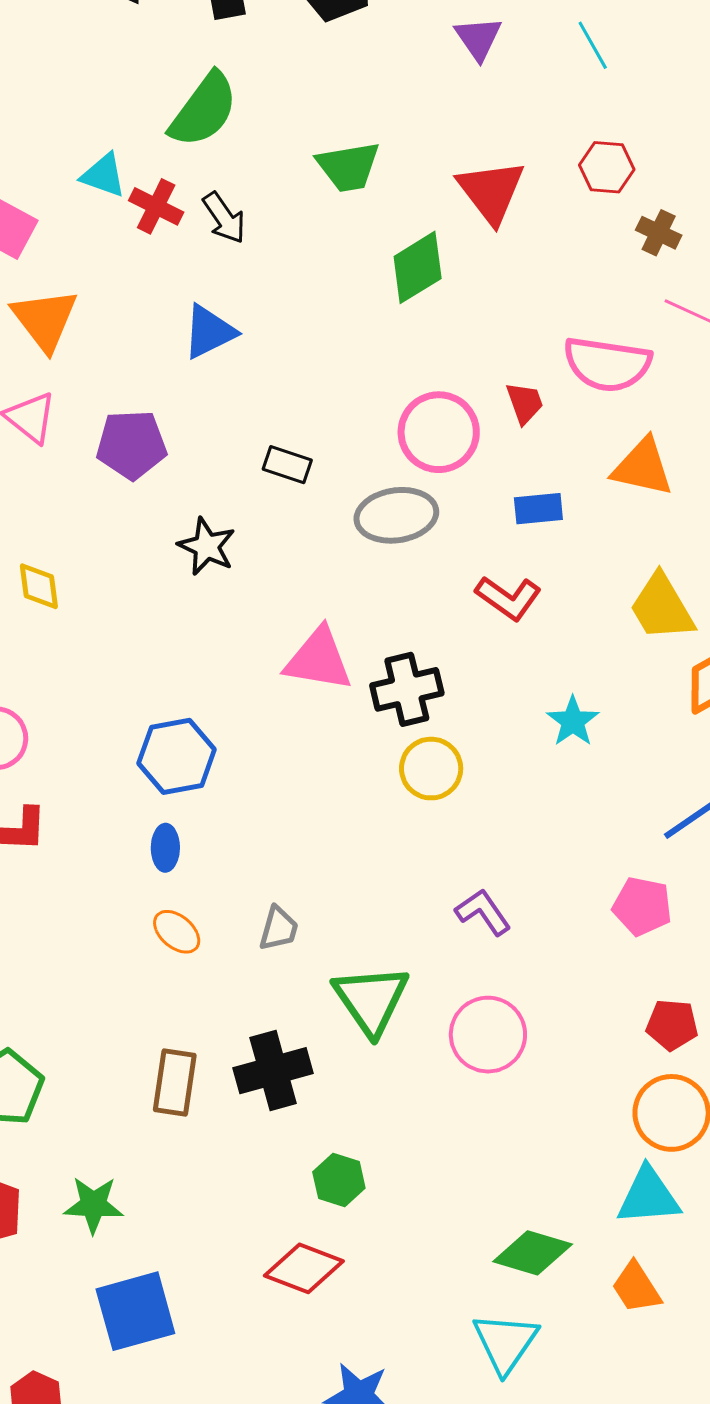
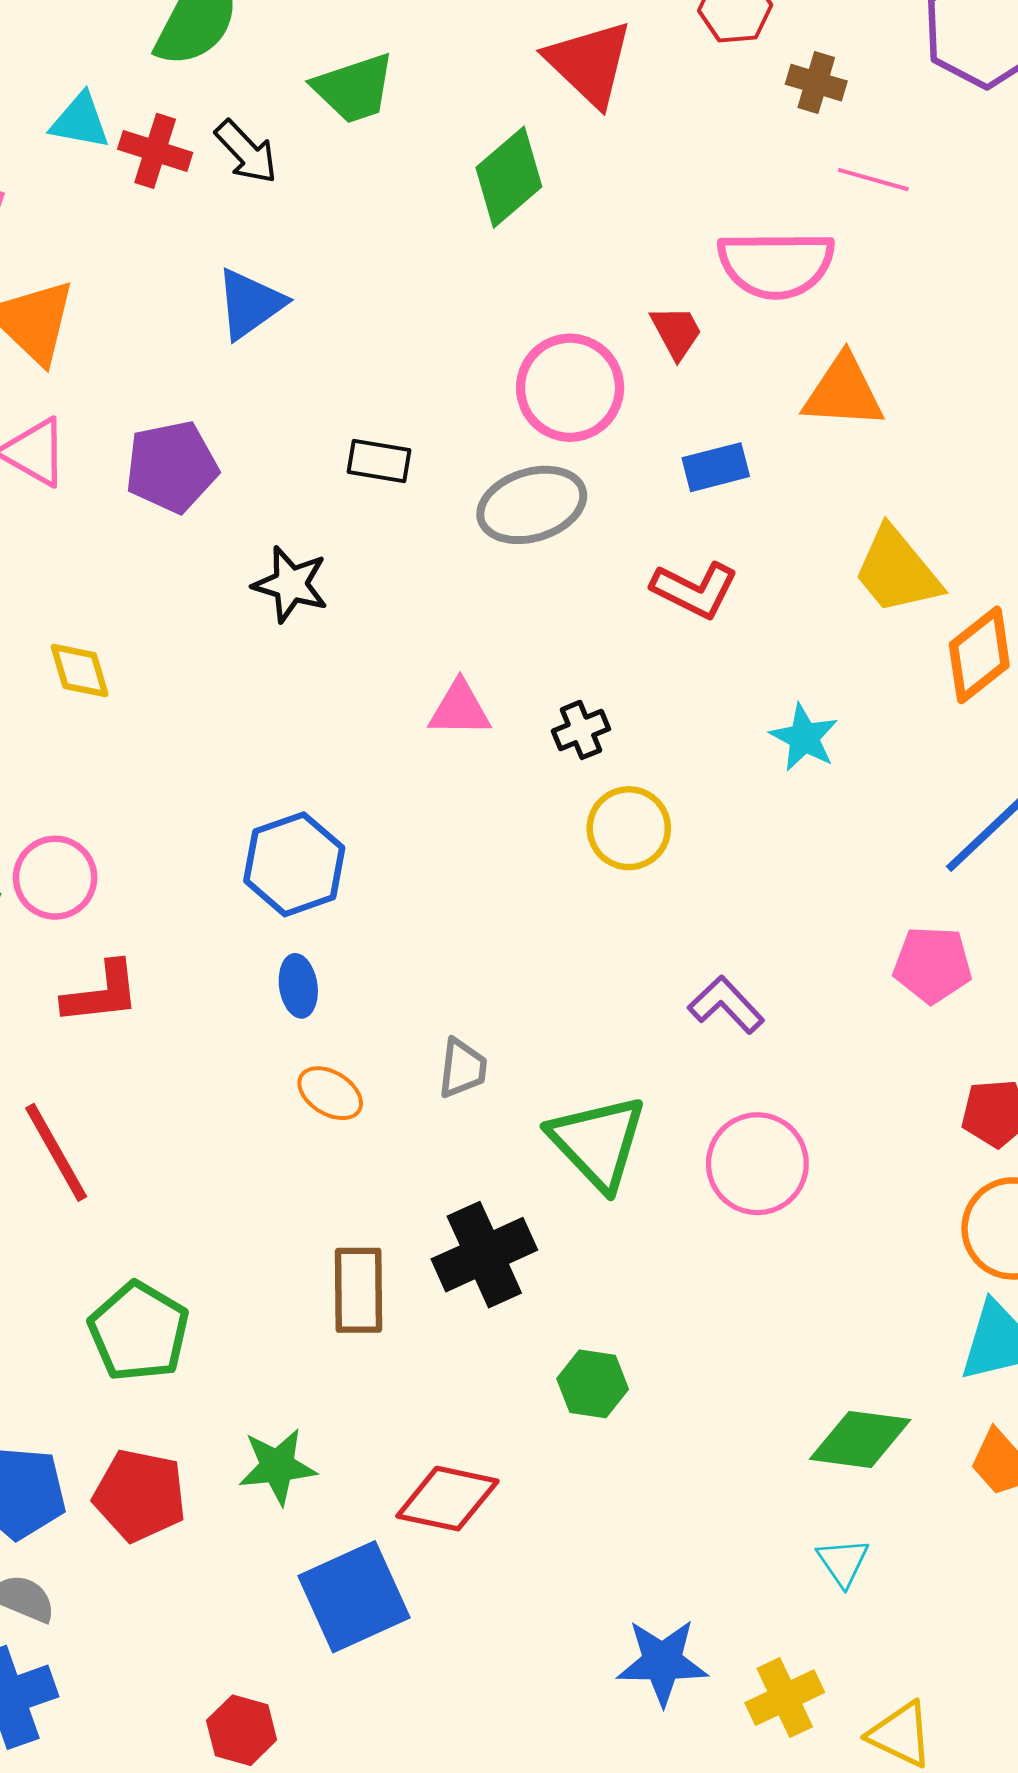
green trapezoid: (348, 167) -> (354, 88), moved
pink triangle: (319, 659) -> (460, 709), size x0.7
black cross: (407, 689) -> (581, 730), size x0.6
red diamond: (304, 1268) -> (447, 1499), moved
cyan triangle: (505, 1343) -> (843, 1562), size x0.6

